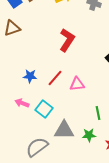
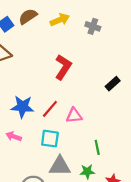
blue star: (30, 76) -> (22, 107), size x1.5
cyan square: (44, 109) -> (50, 139), moved, turned -30

